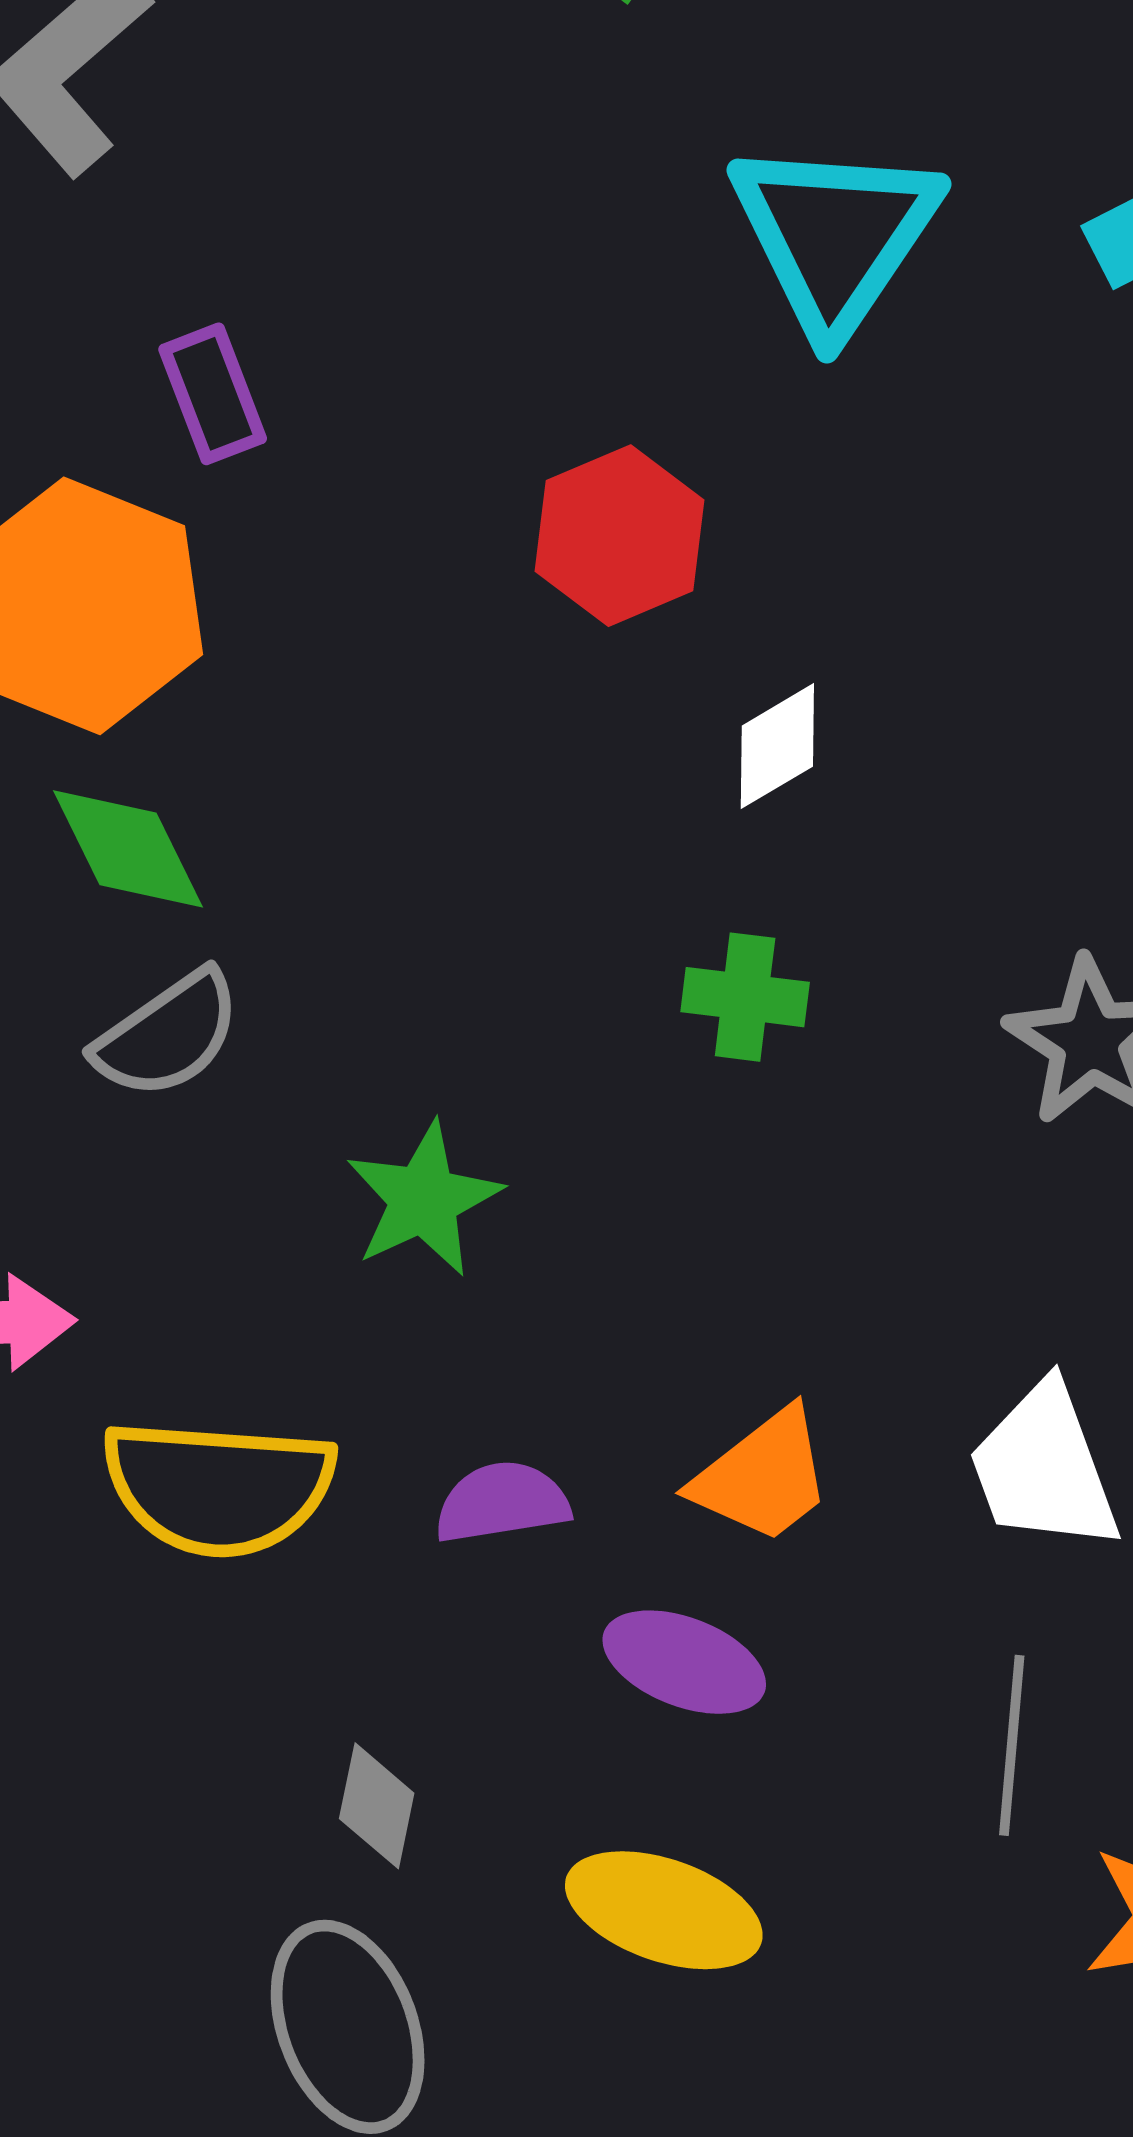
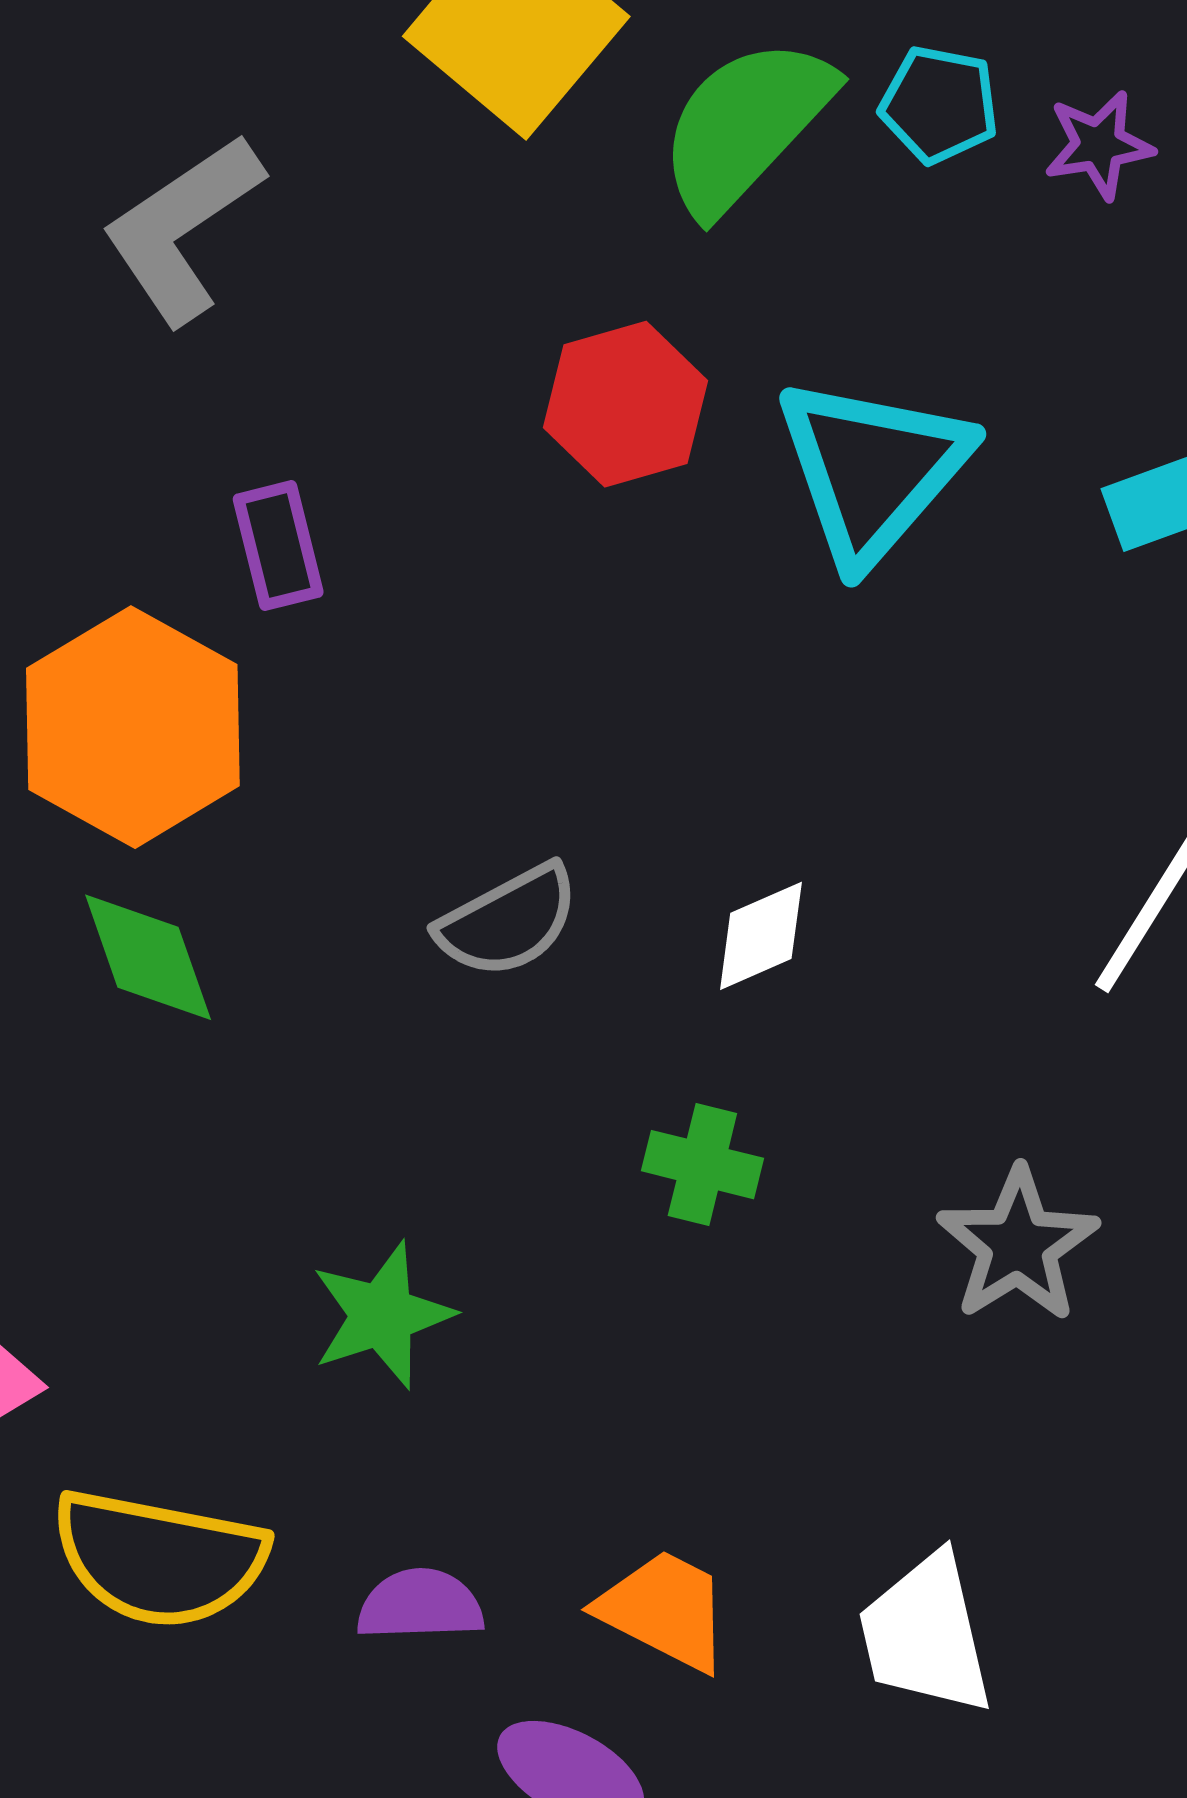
red hexagon: (620, 536) -> (625, 404), moved
gray semicircle: (168, 1035) -> (508, 921), moved
orange trapezoid: (763, 1476) -> (664, 1610), turned -122

